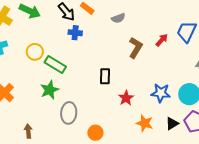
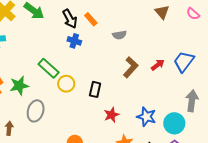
yellow circle: (35, 52) -> (66, 84), moved
green star: (50, 90) -> (19, 86), moved
gray ellipse: (69, 113) -> (36, 111), moved

